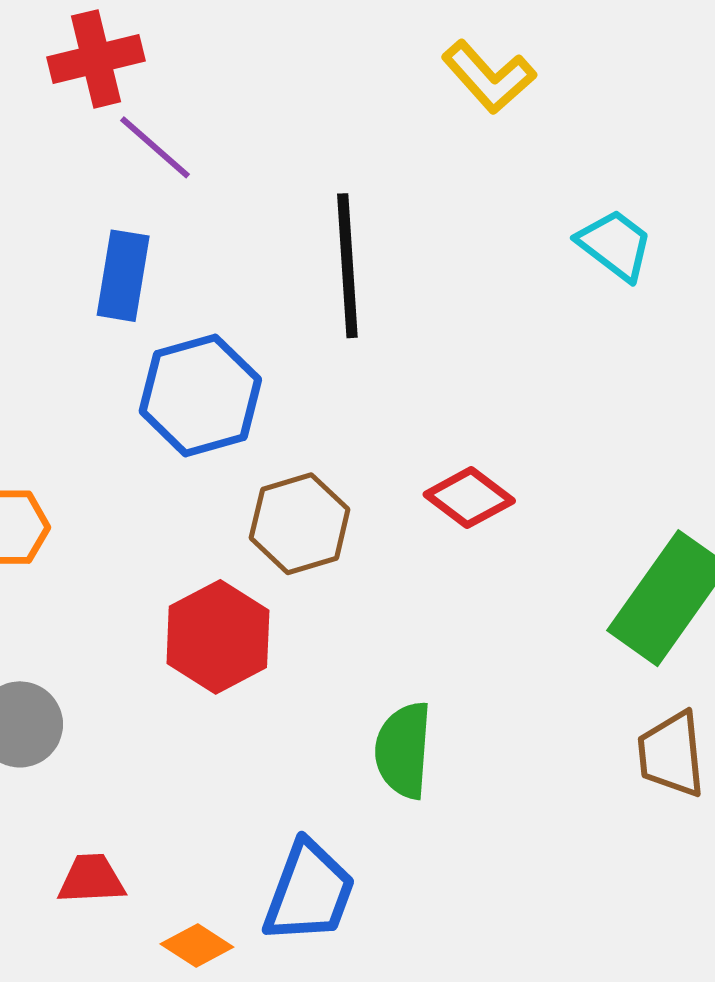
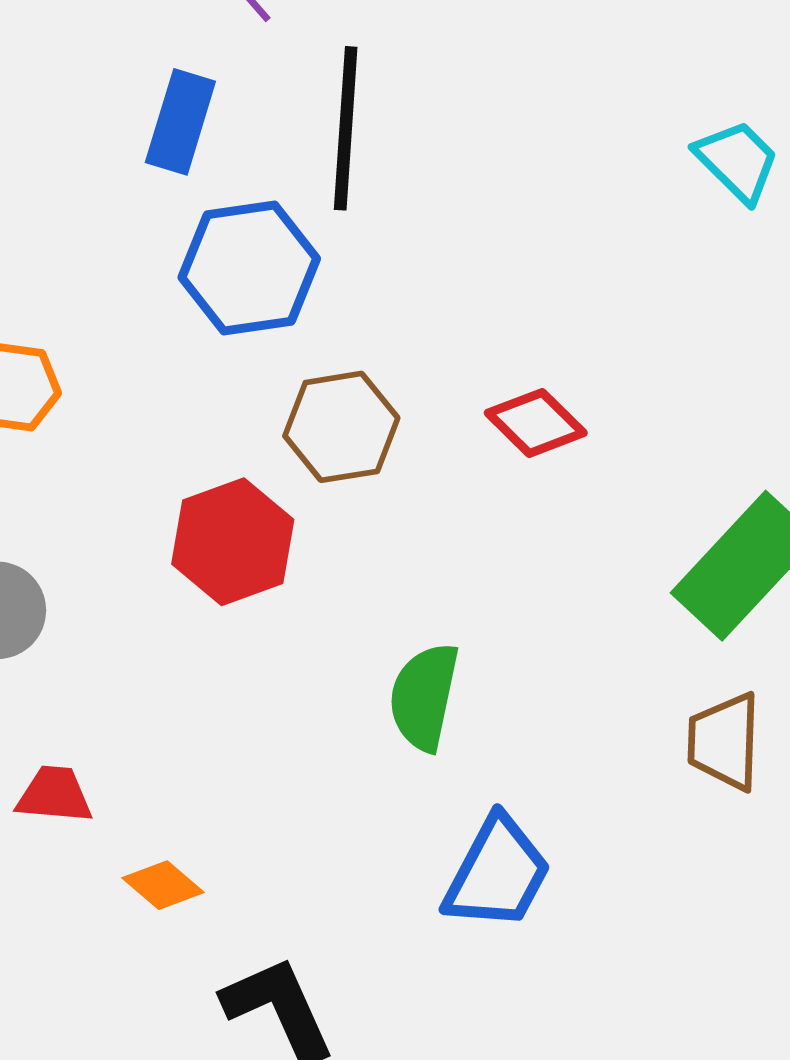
black line: (347, 266) -> (346, 128), moved
blue trapezoid: (309, 892) -> (497, 873), moved

